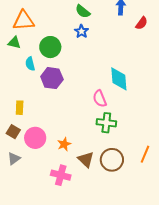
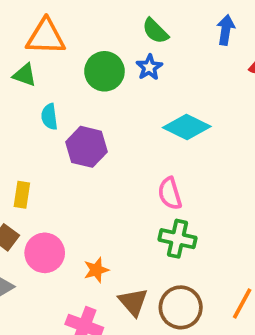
green circle: (50, 47) -> (104, 71), moved
cyan diamond: (119, 79) -> (187, 127), moved, turned -65

